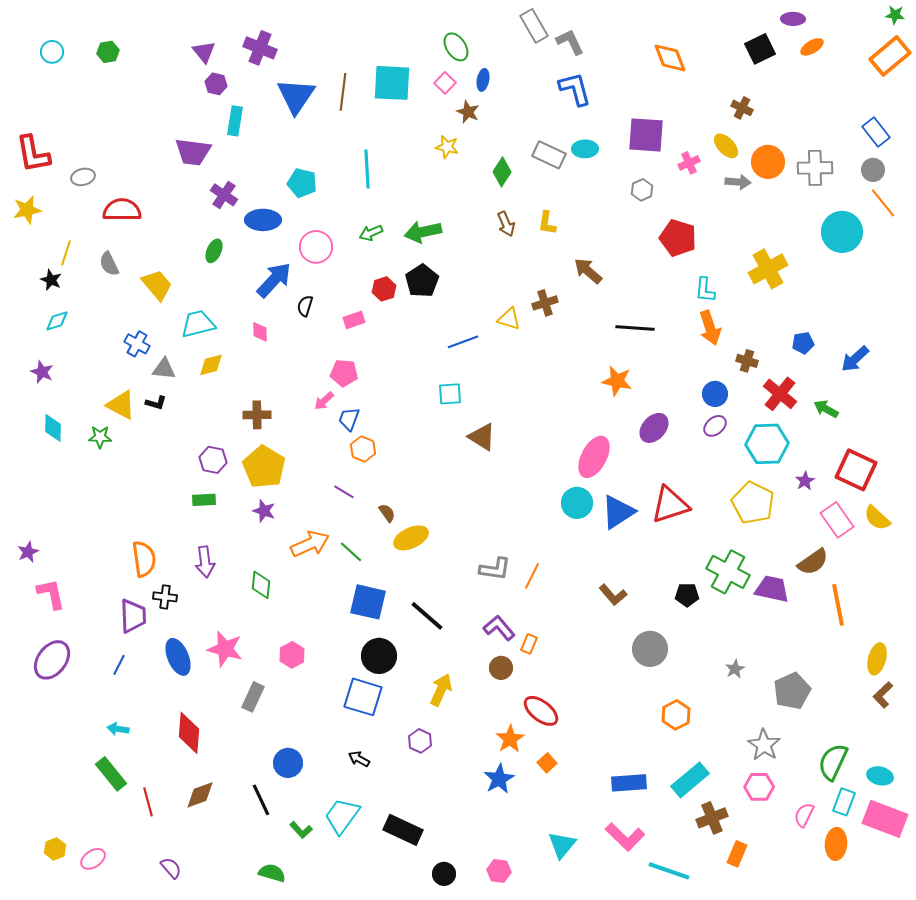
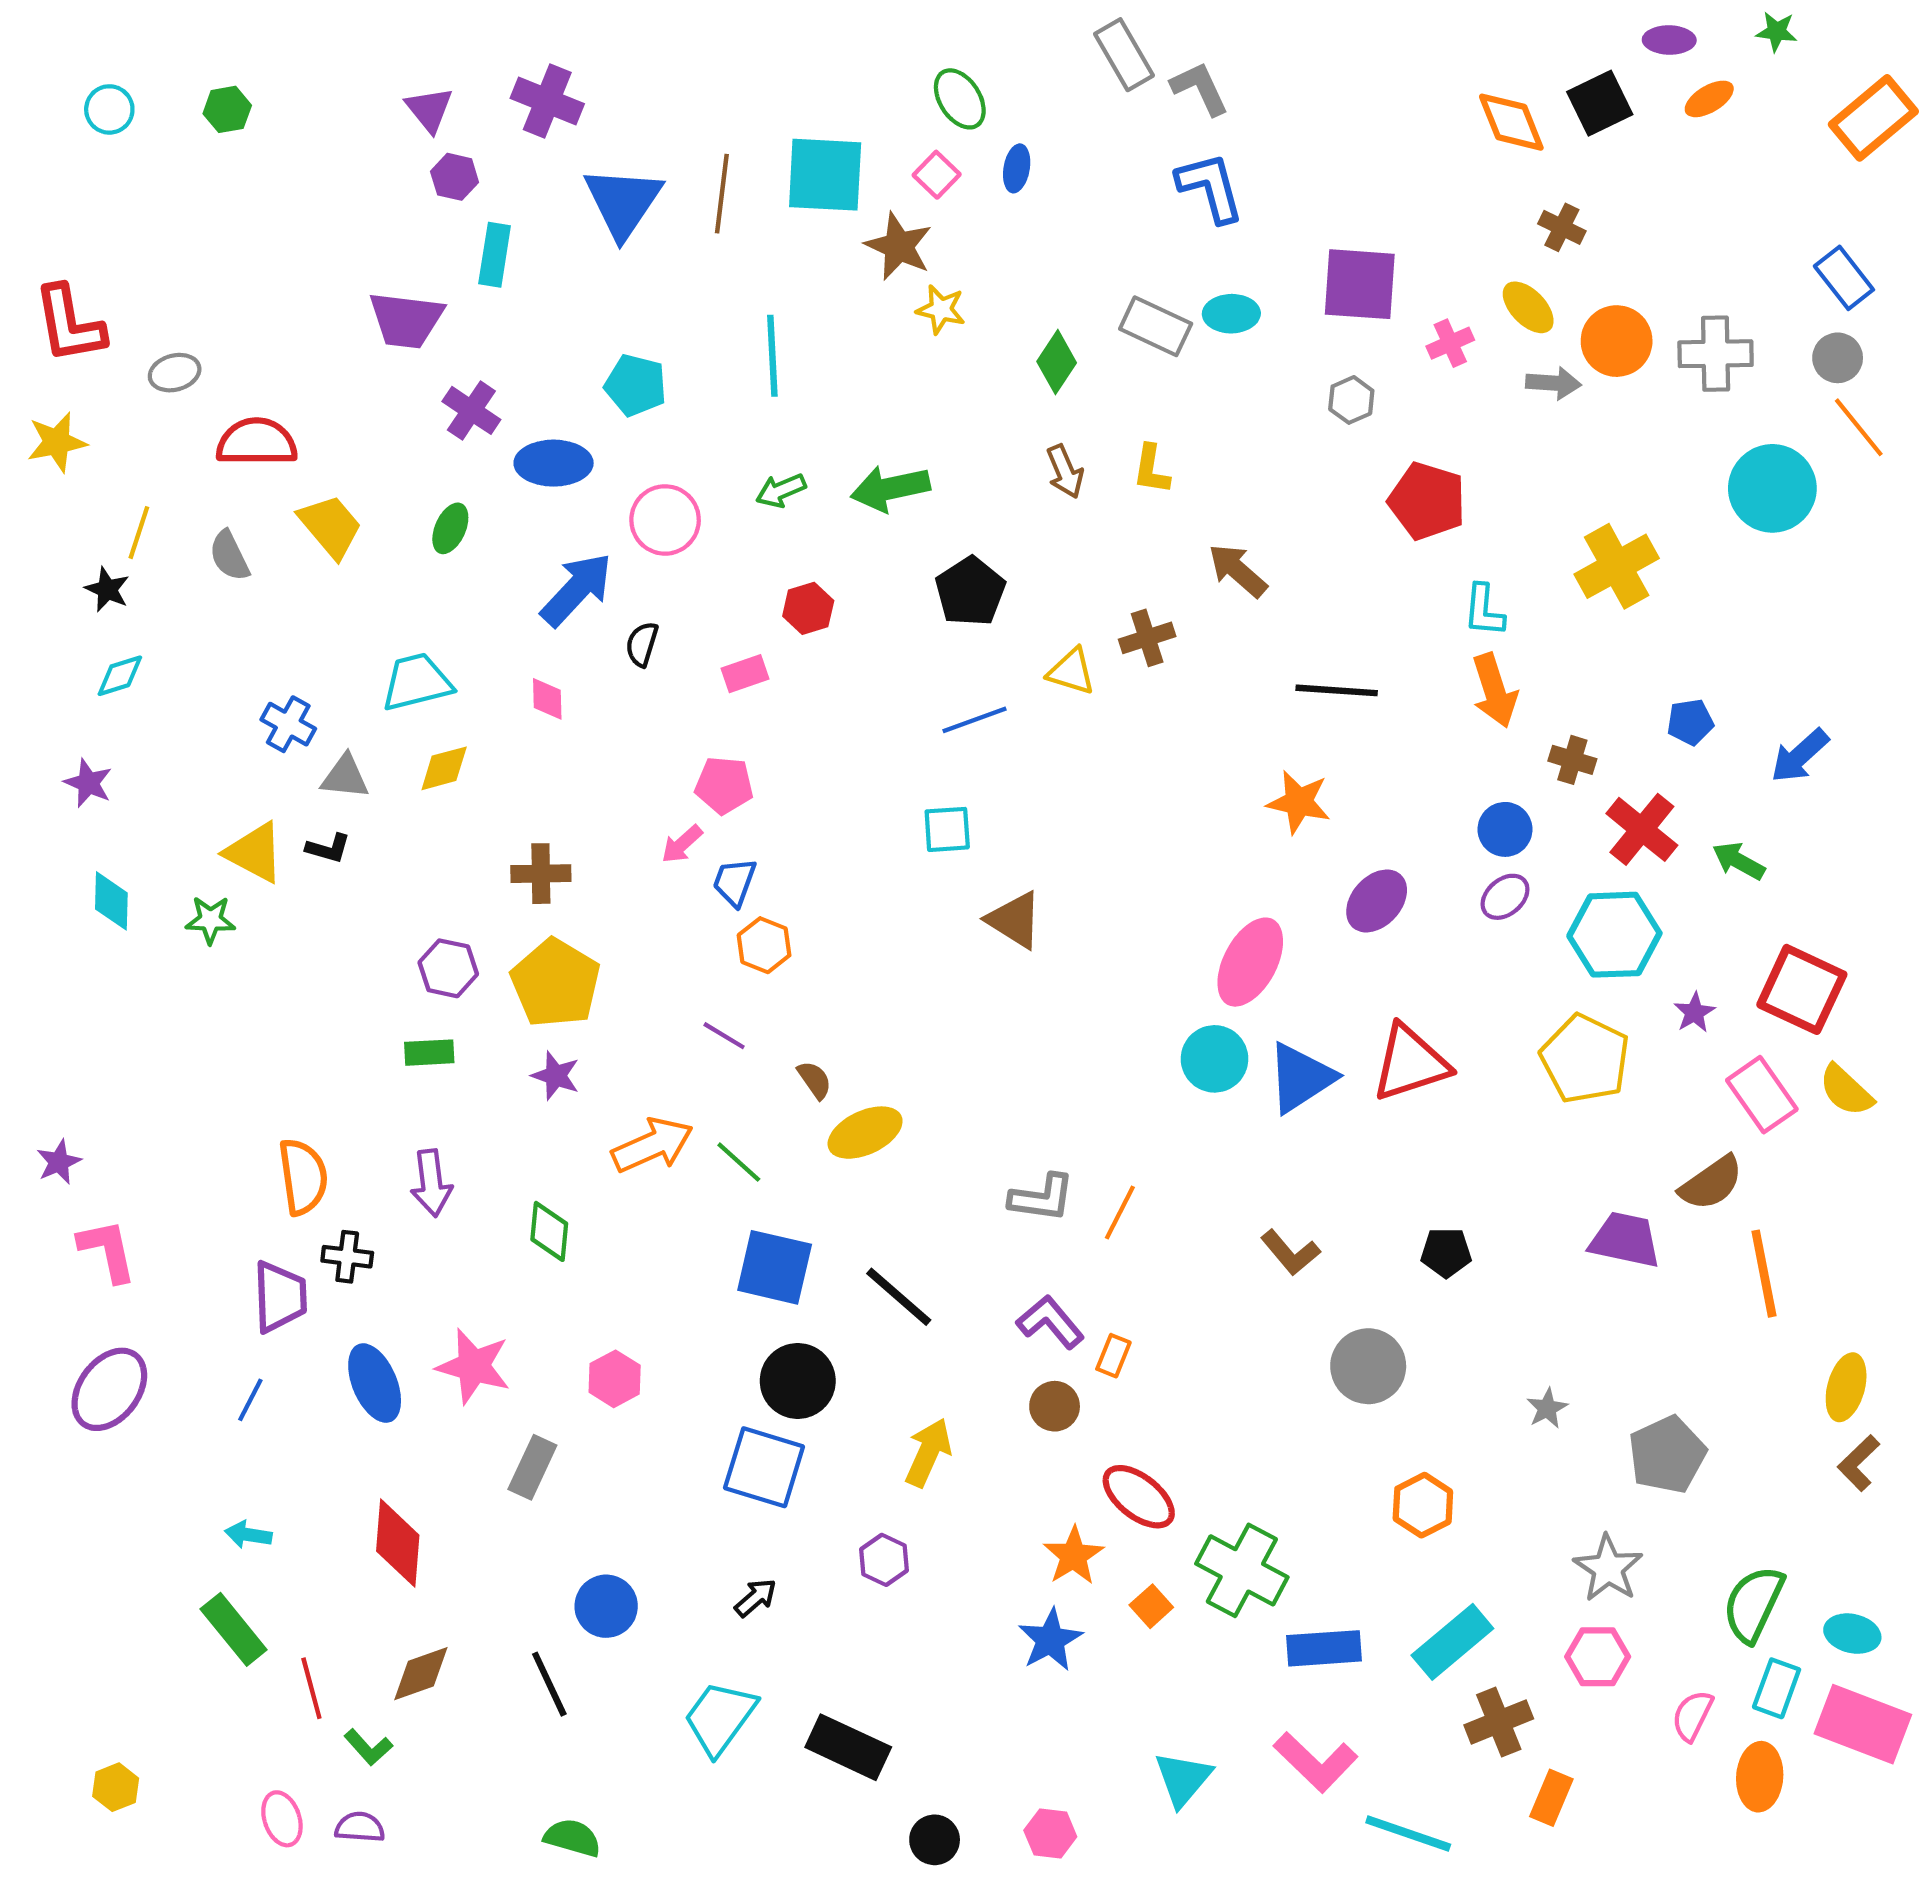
green star: (895, 15) -> (1777, 32), moved
orange diamond: (670, 58) -> (1511, 122), moved
brown star: (468, 112) -> (899, 246), moved, size x1.4
black pentagon: (422, 281) -> (970, 592), moved
yellow trapezoid: (157, 285) -> (330, 526), moved
green cross: (728, 572) -> (1242, 1570), moved
black arrow: (359, 759) -> (756, 1598), turned 110
green L-shape: (301, 830) -> (368, 1747), moved
pink ellipse: (93, 859) -> (282, 1819), moved, turned -75
purple semicircle: (171, 868) -> (360, 1827), turned -45

